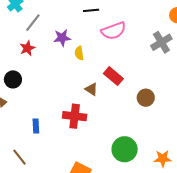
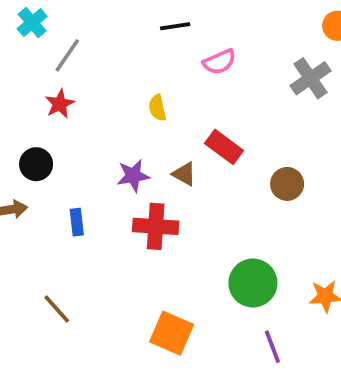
pink semicircle: (114, 31) -> (219, 62), size x0.7
purple star: (62, 38) -> (133, 176), moved
blue rectangle: (36, 126) -> (77, 222), moved

